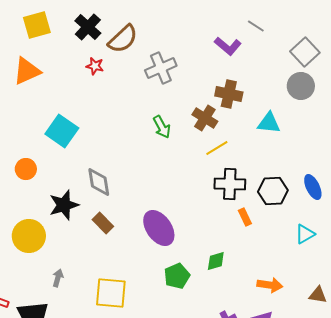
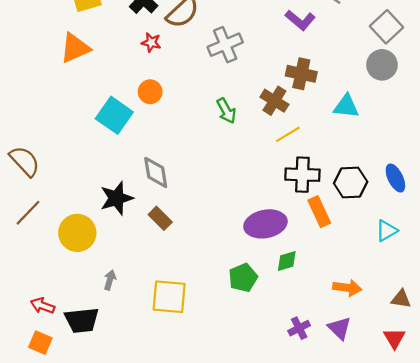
orange circle: (26, 169) -> (150, 92), moved
orange rectangle: (245, 217) -> (319, 212), size x1.5
purple ellipse: (159, 228) -> (265, 224), moved, turned -66

